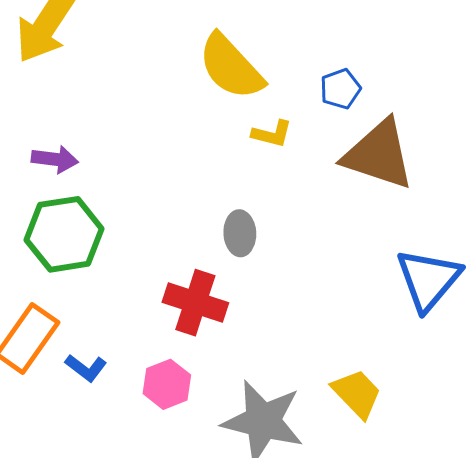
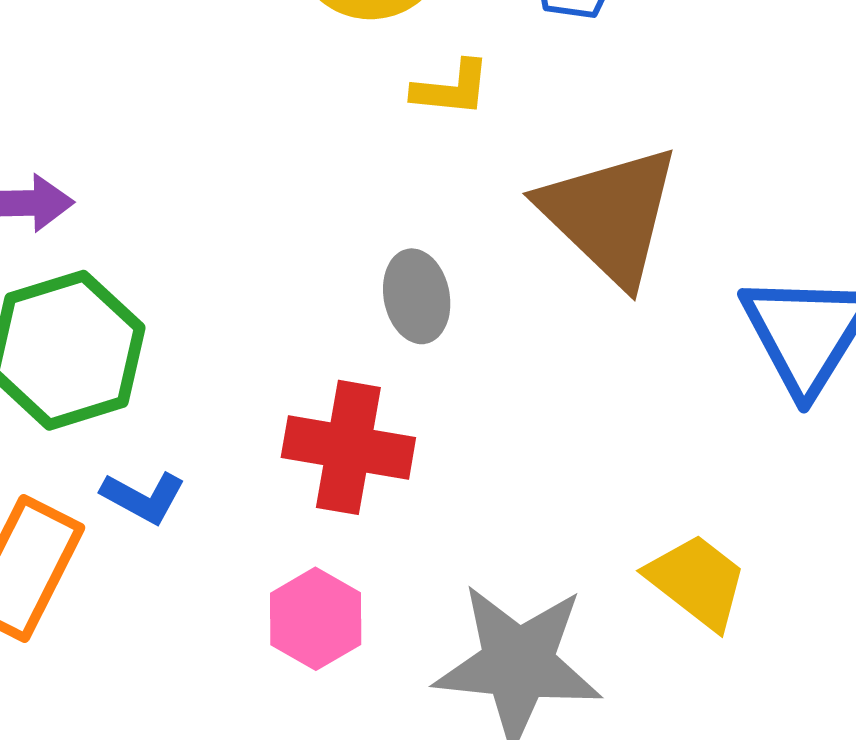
brown triangle: (379, 155) -> (610, 215), moved, turned 34
blue L-shape: (86, 368) -> (143, 497), moved

